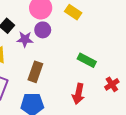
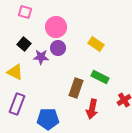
yellow rectangle: (73, 12) -> (96, 44), moved
brown rectangle: (35, 72) -> (76, 88), moved

